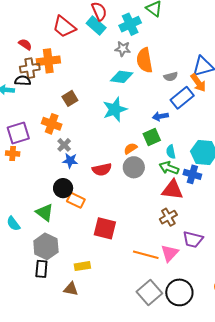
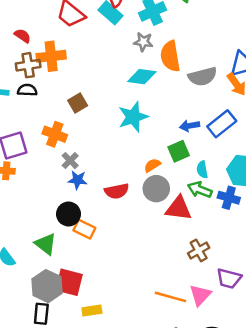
gray semicircle: (171, 77) -> (203, 77), size x1.6
black semicircle: (23, 81) -> (27, 90), moved
blue rectangle: (182, 98) -> (222, 124), moved
red triangle: (172, 190) -> (179, 208), moved
red square: (105, 228) -> (69, 282), moved

